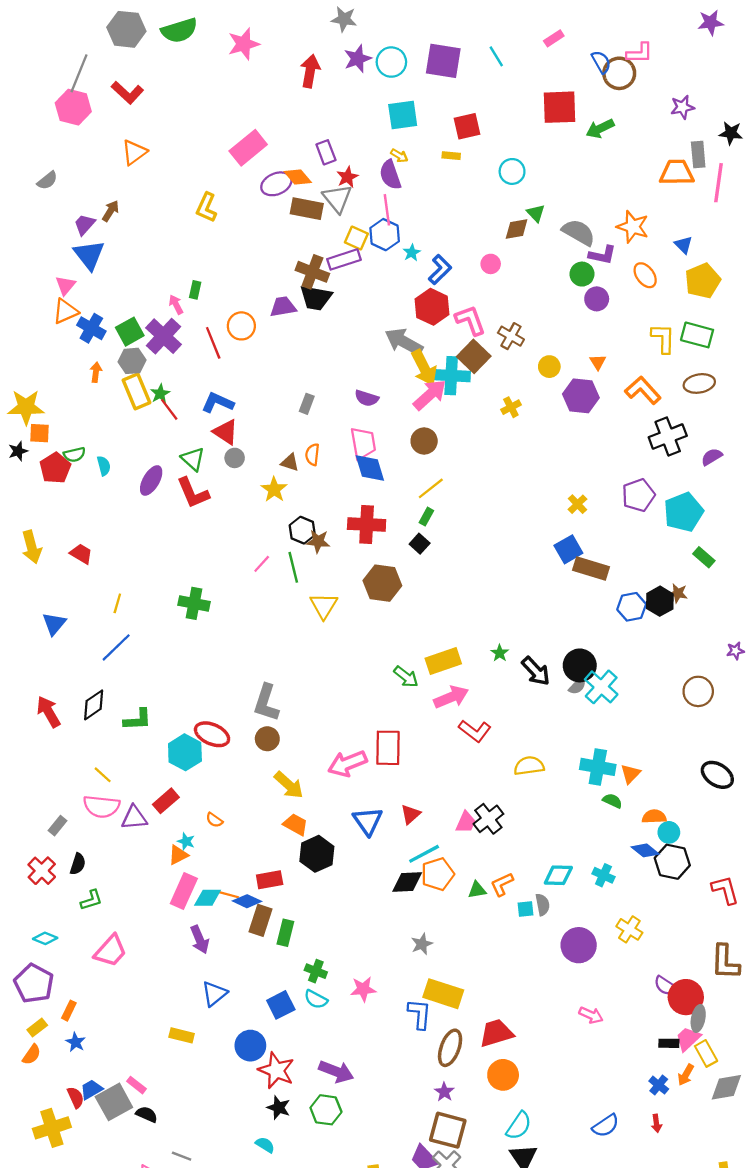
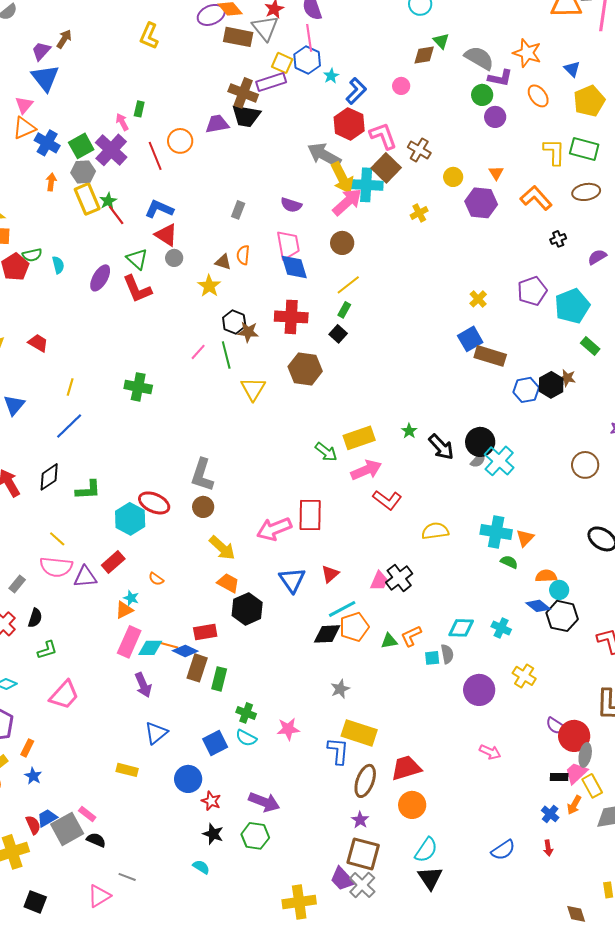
black cross: (668, 436) -> (558, 239), size x0.5
red star: (276, 1070) -> (211, 801), size x0.6

